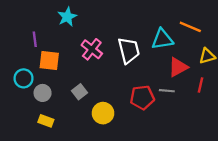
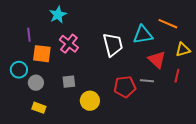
pink cross: (92, 49) -> (69, 44), moved
red triangle: (178, 67) -> (157, 60), turned -48
gray square: (79, 92) -> (69, 82), turned 32

